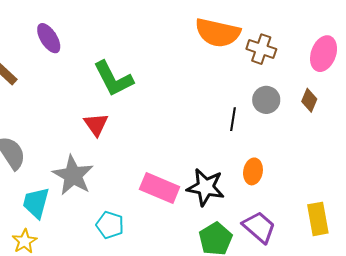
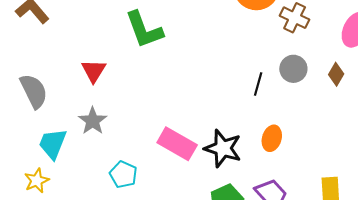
red triangle: (96, 124) -> (94, 71), moved
gray star: (73, 175) -> (93, 121), size x0.7

